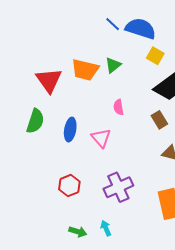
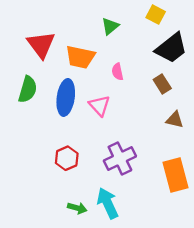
orange trapezoid: (85, 70) -> (80, 57), moved
blue ellipse: (70, 130) -> (66, 97), size x1.4
cyan arrow: (106, 228) -> (108, 203), size x1.8

